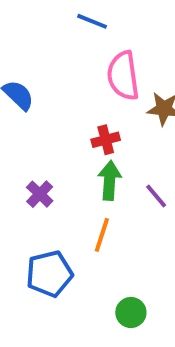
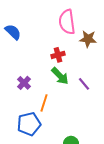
green arrow: (110, 181) -> (60, 76), turned 132
orange line: (102, 235) -> (44, 103), moved

